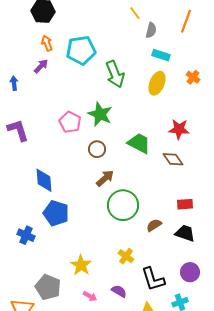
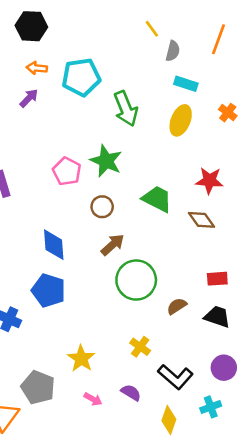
orange arrow: (47, 43) -> (37, 68), turned -63
blue diamond: (44, 180) -> (54, 245), moved
black L-shape: (153, 279) -> (175, 377), turned -32

